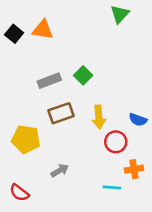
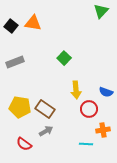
green triangle: (120, 14) -> (101, 11), moved
gray rectangle: (49, 81) -> (15, 62), moved
brown rectangle: (61, 113) -> (45, 109), moved, turned 54
red semicircle: (19, 193) -> (24, 144), moved

